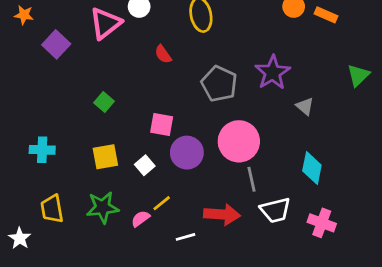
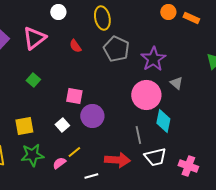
pink triangle: (105, 23) -> (34, 38), moved
gray pentagon: (219, 84) -> (116, 49), moved
pink circle: (239, 141) -> (146, 95), moved
yellow square: (105, 157) -> (24, 126), moved
cyan diamond: (312, 168) -> (163, 121), moved

